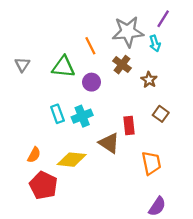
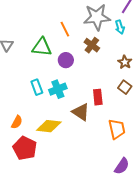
brown star: (149, 80) -> (125, 62), moved

